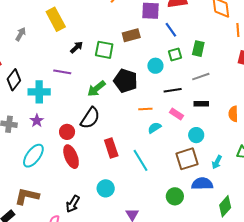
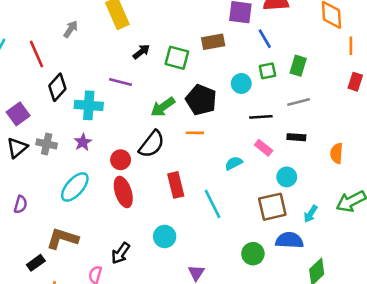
orange line: (145, 109) -> (195, 133), moved

